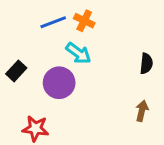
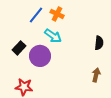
blue line: (53, 22) -> (36, 15), turned -30
black rectangle: (16, 71) -> (19, 48), moved

